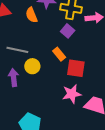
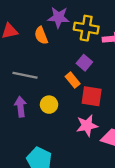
purple square: (68, 31) -> (84, 63), moved
yellow circle: (32, 66) -> (49, 105), moved

